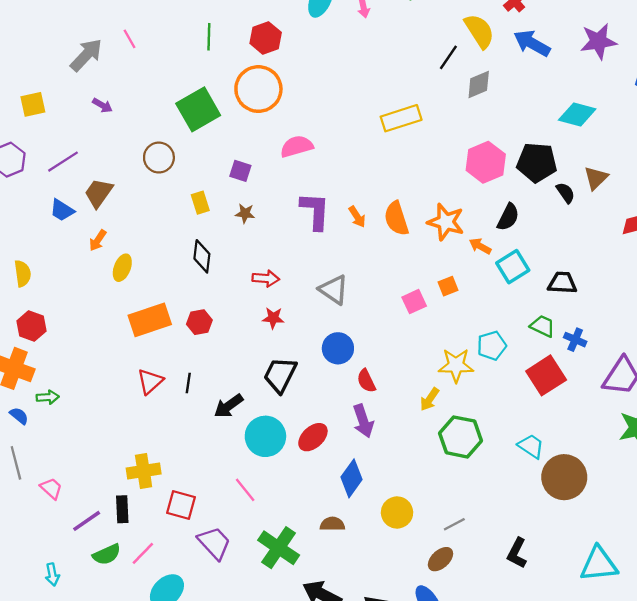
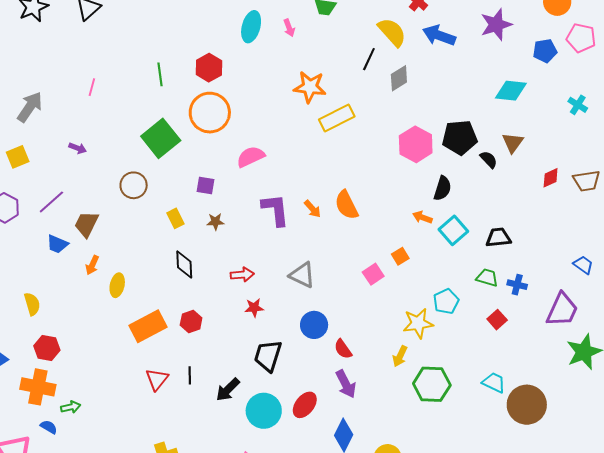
pink line: (130, 39) -> (92, 87), turned 54
gray arrow: (86, 55) -> (30, 107), moved
cyan diamond: (577, 115) -> (511, 91), moved
orange star: (446, 222) -> (310, 87), moved
red square: (546, 375) -> (497, 320), size x0.6

